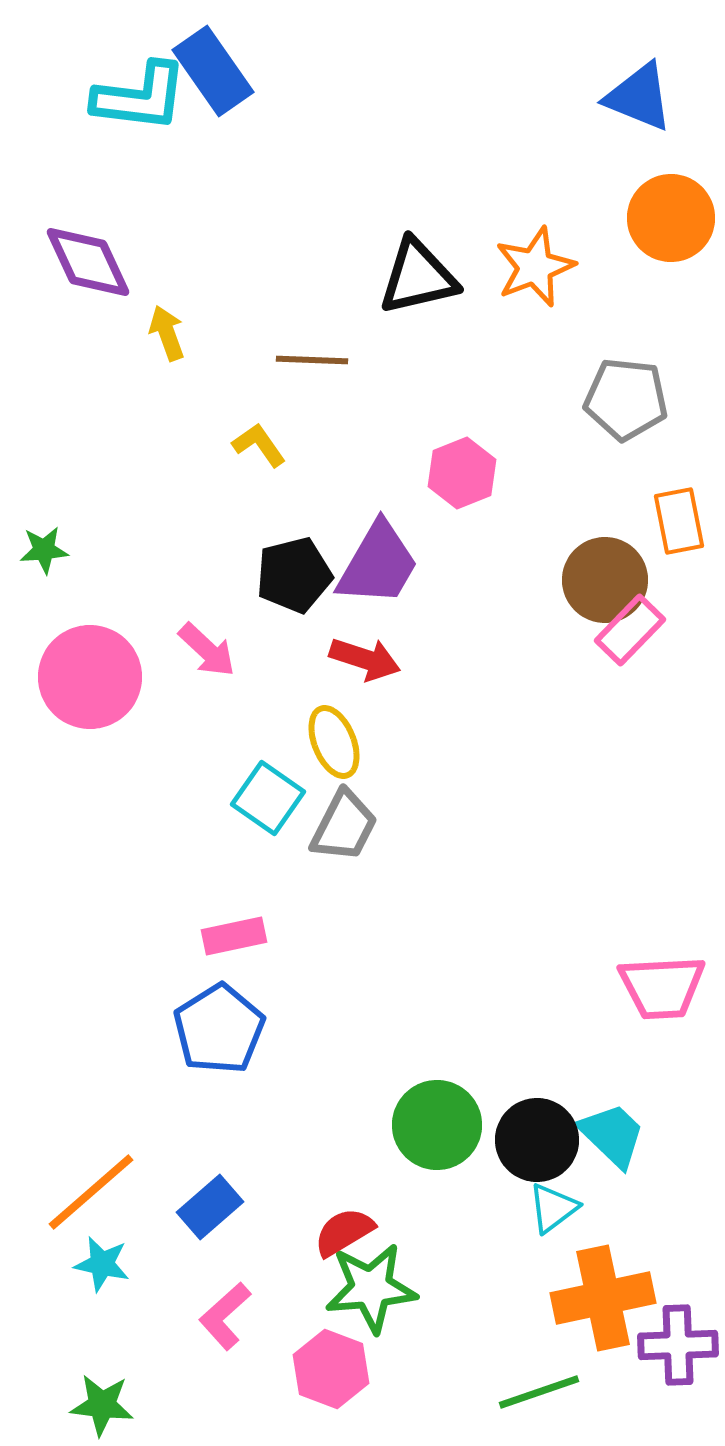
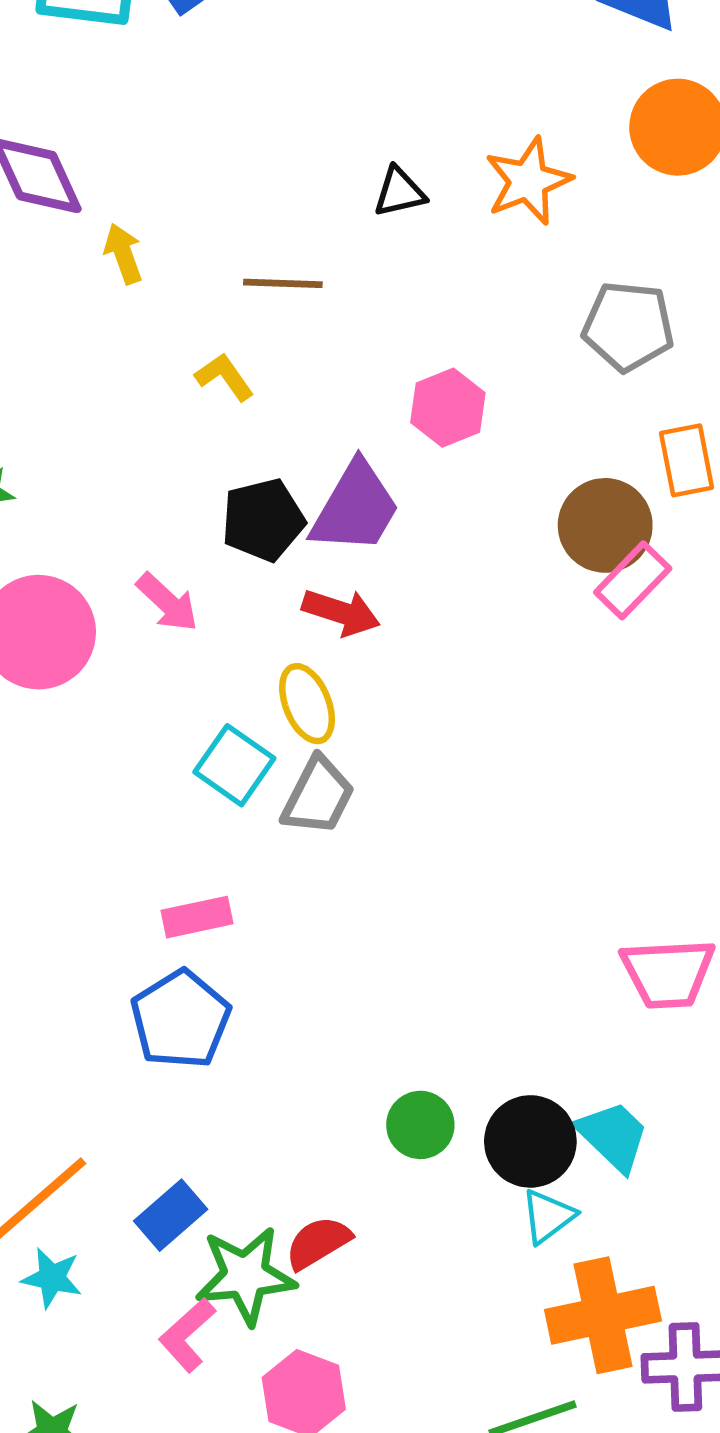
black triangle: (418, 277) -> (399, 192), size x0.6
green circle: (437, 1125) -> (420, 1125), size x0.7
green star: (371, 1288) -> (245, 1276), moved

